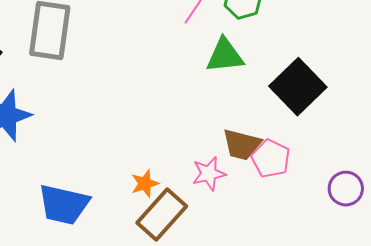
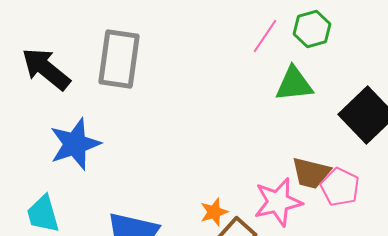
pink star: (209, 174) -> (278, 202), size x1.4

